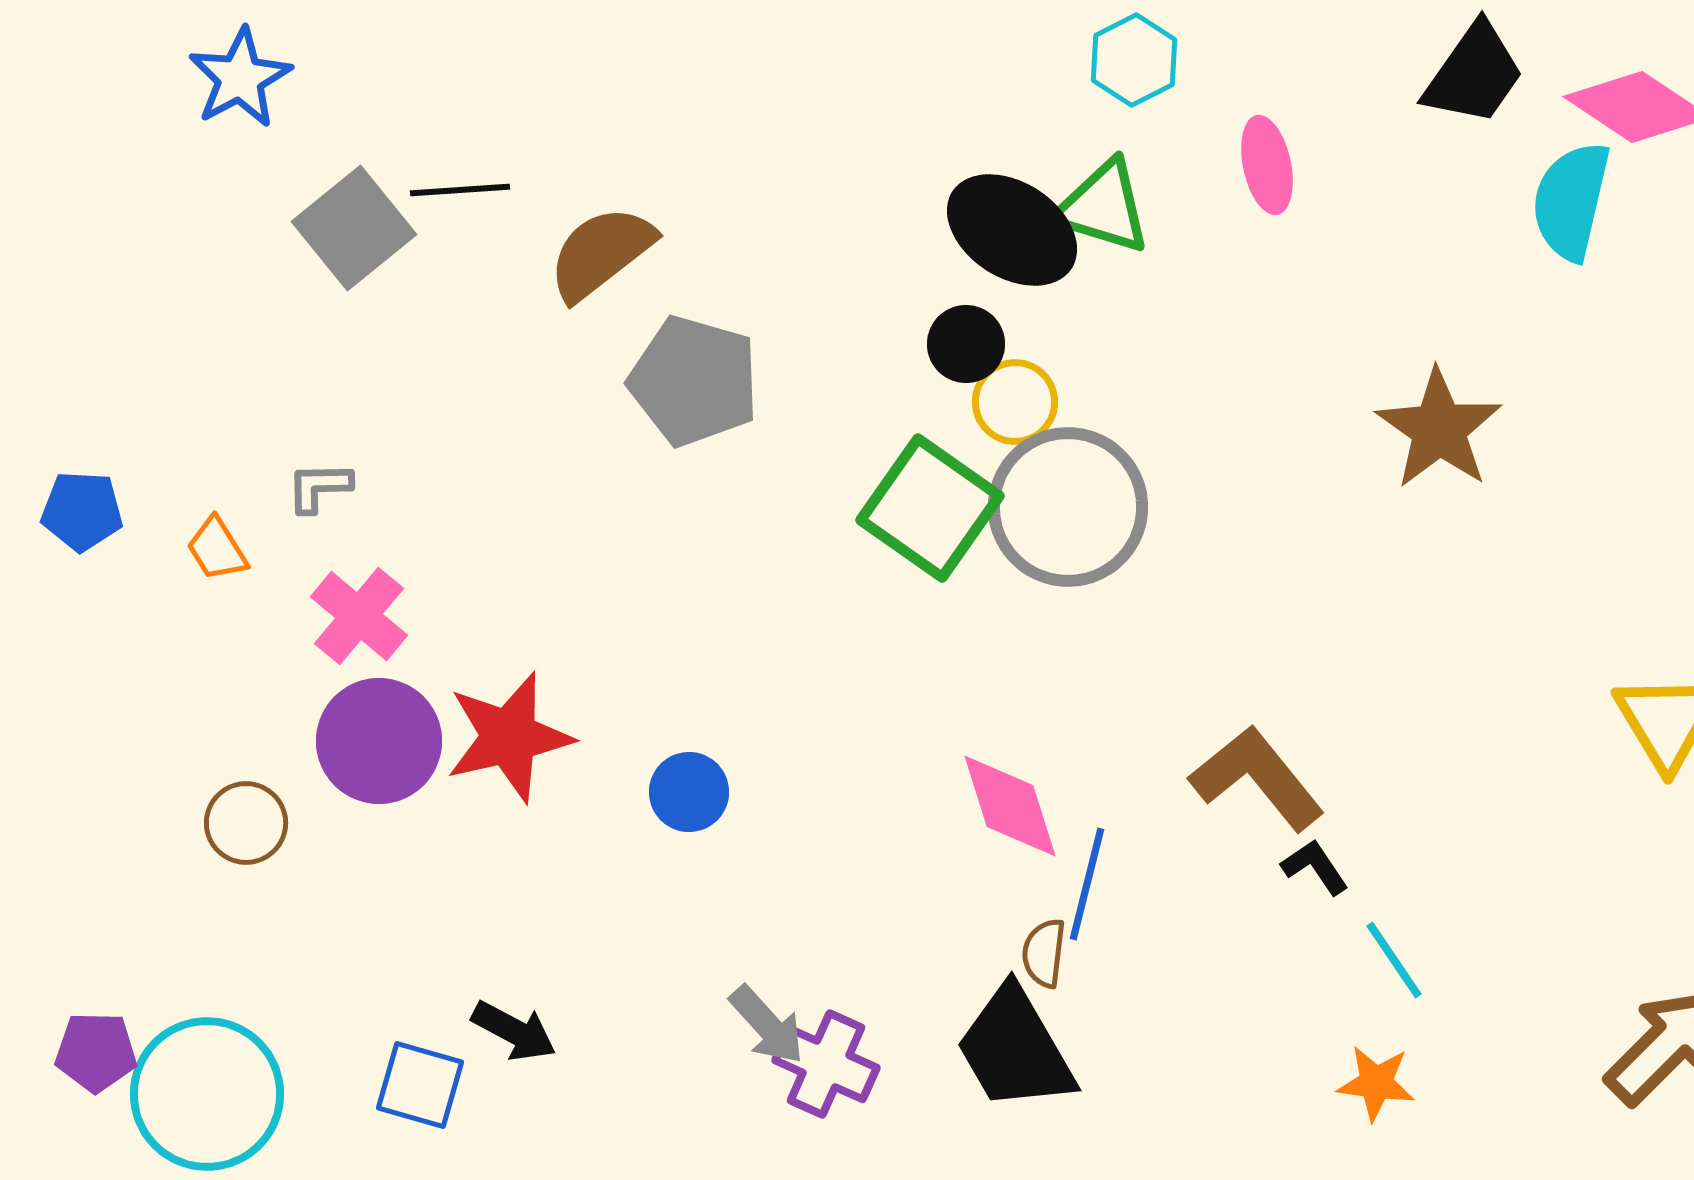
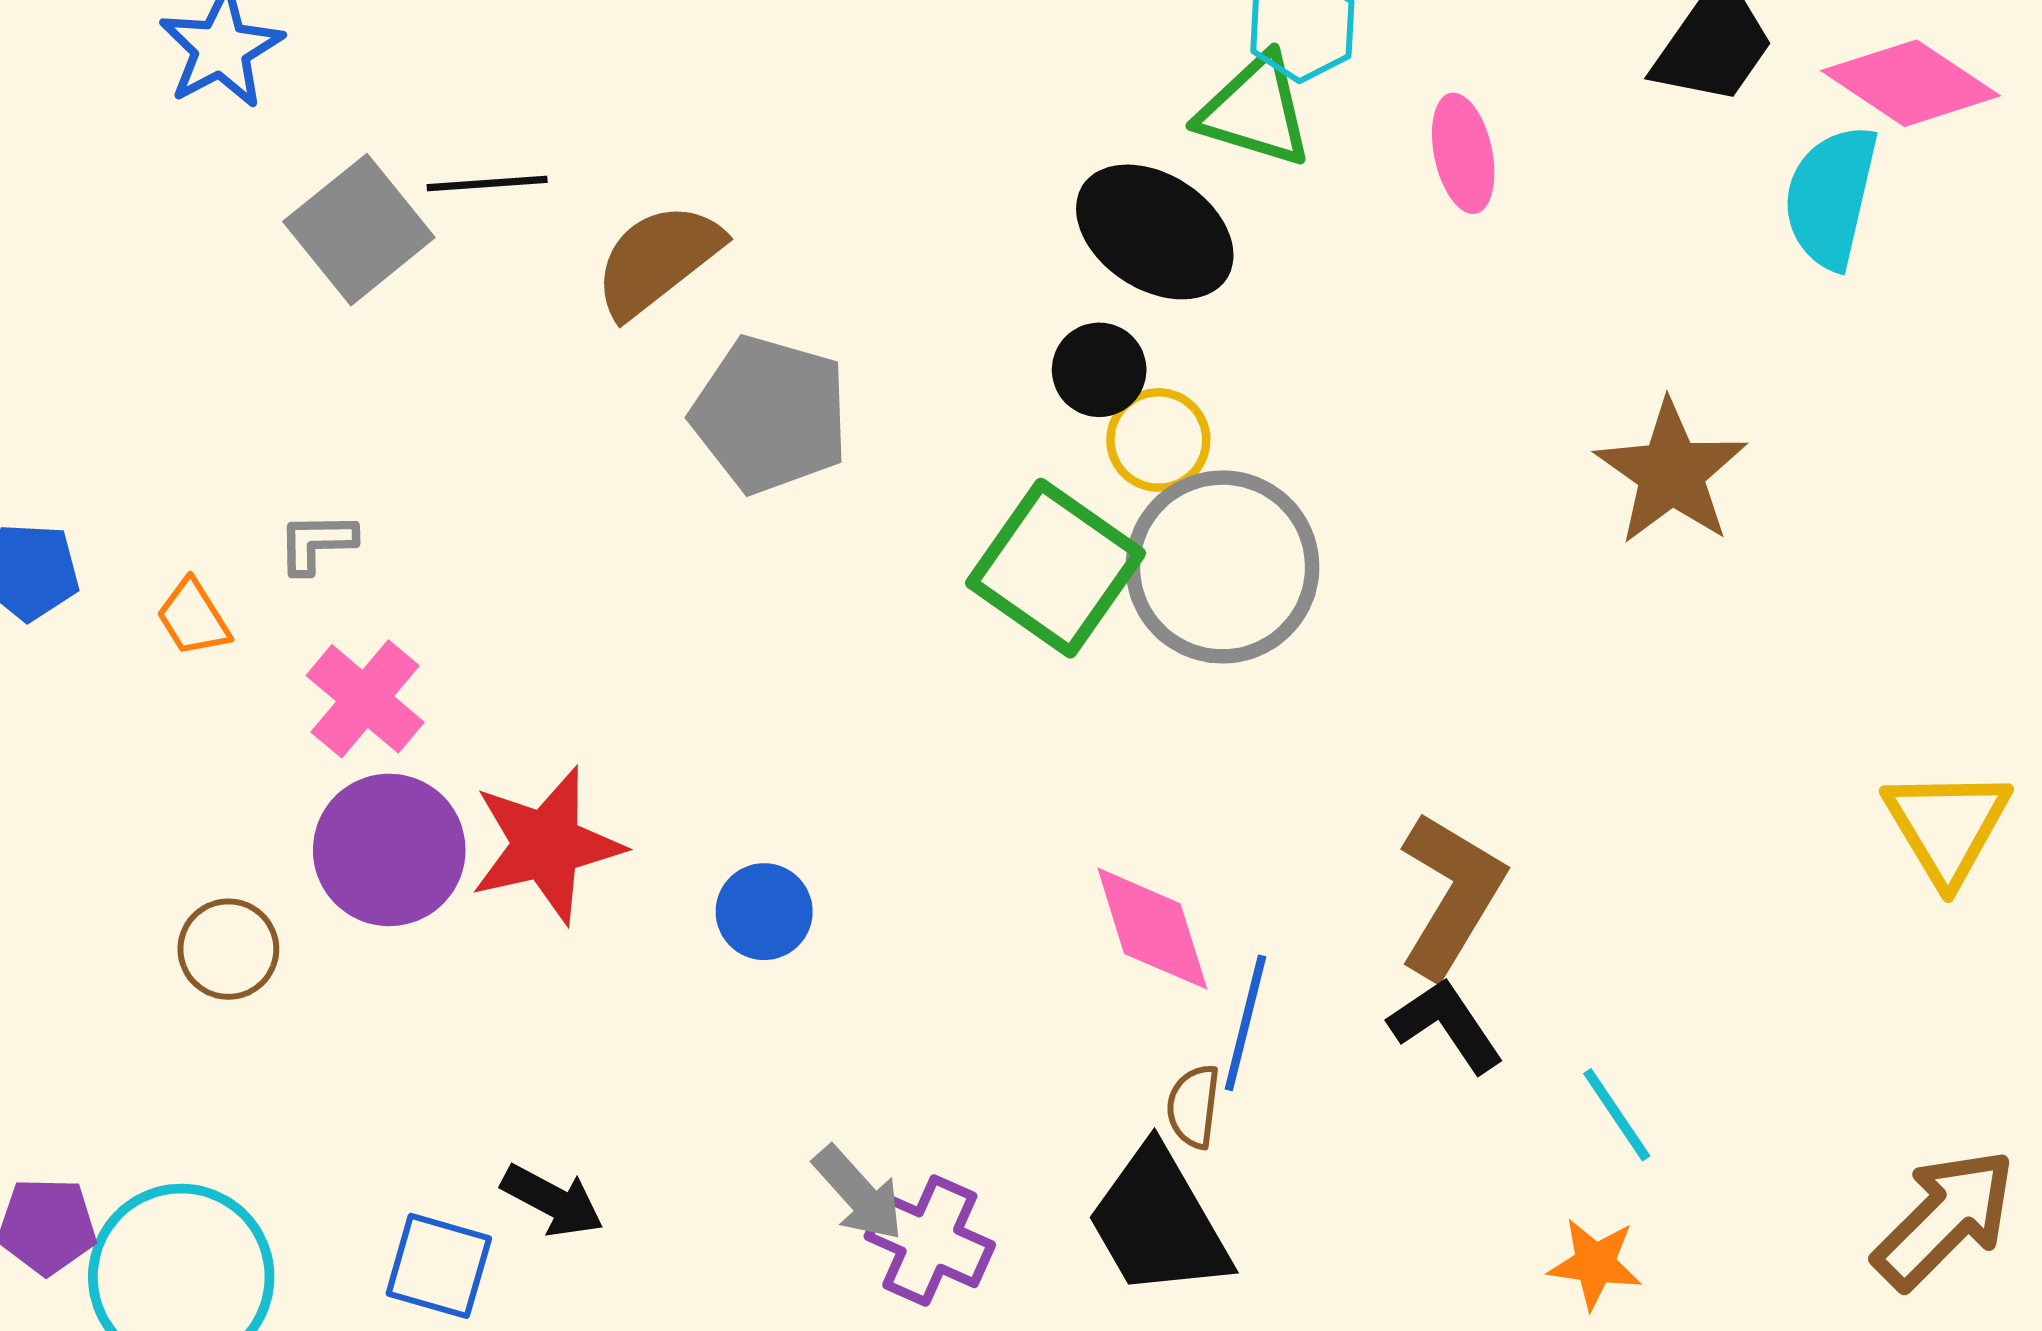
green triangle: (1103, 207) -> (1255, 111), moved
brown L-shape: (1257, 778) -> (1451, 895), turned 70
black L-shape: (1315, 867) -> (1446, 1025), moved, size x1.4

